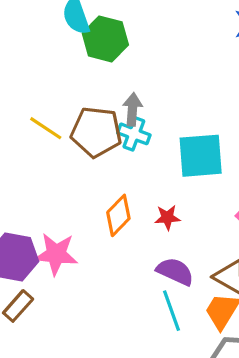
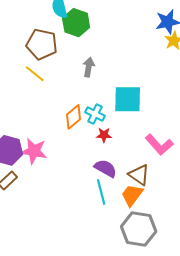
brown pentagon: (96, 132) -> (42, 44), moved
cyan cross: (134, 134) -> (95, 114), moved
orange diamond: (118, 215) -> (74, 117), moved

